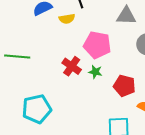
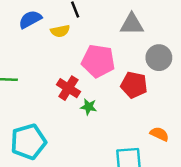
green star: (95, 72) -> (89, 107), moved
red pentagon: (124, 86) -> (134, 85), moved

